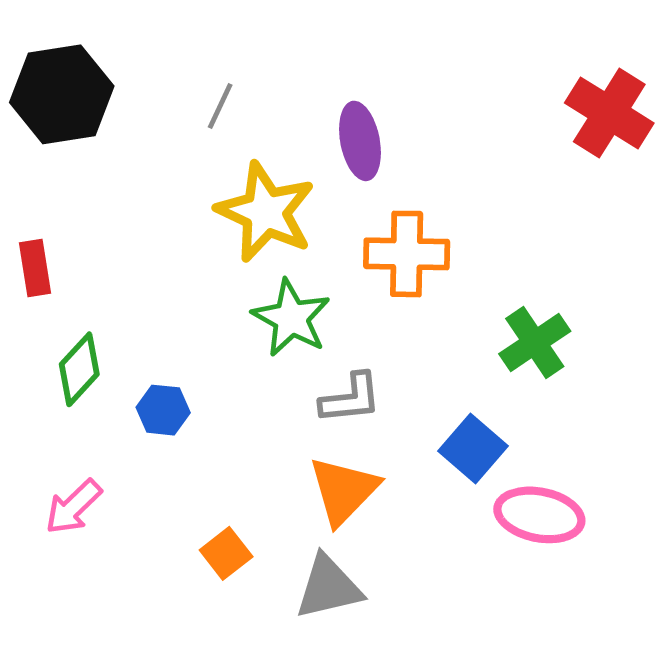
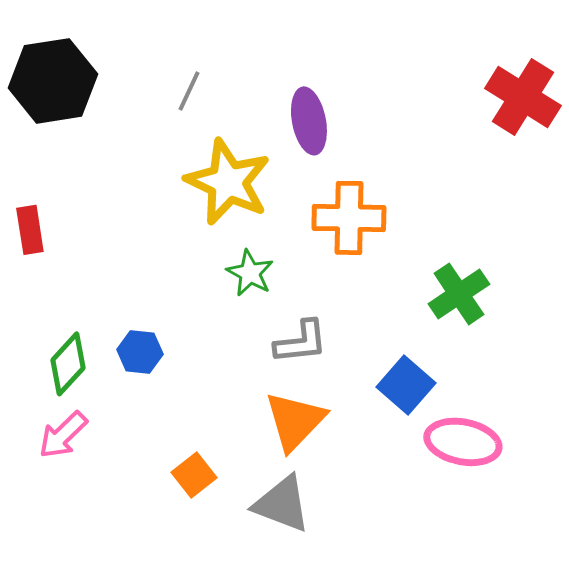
green star: (291, 318) -> (250, 273), size x0.7
green diamond: (79, 369) -> (68, 364), moved
gray triangle: (329, 587) -> (282, 504), turned 34

